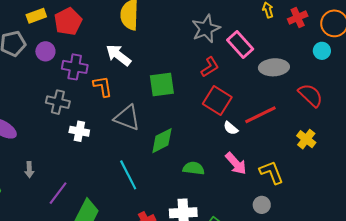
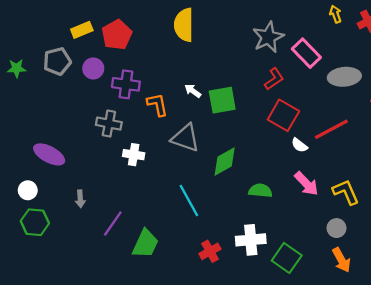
white arrow: (118, 55) -> (193, 91), moved, size x0.6

